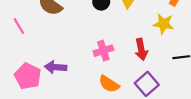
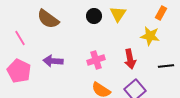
purple arrow: (56, 67) -> (53, 61), moved
pink pentagon: (28, 76) -> (19, 71), moved

